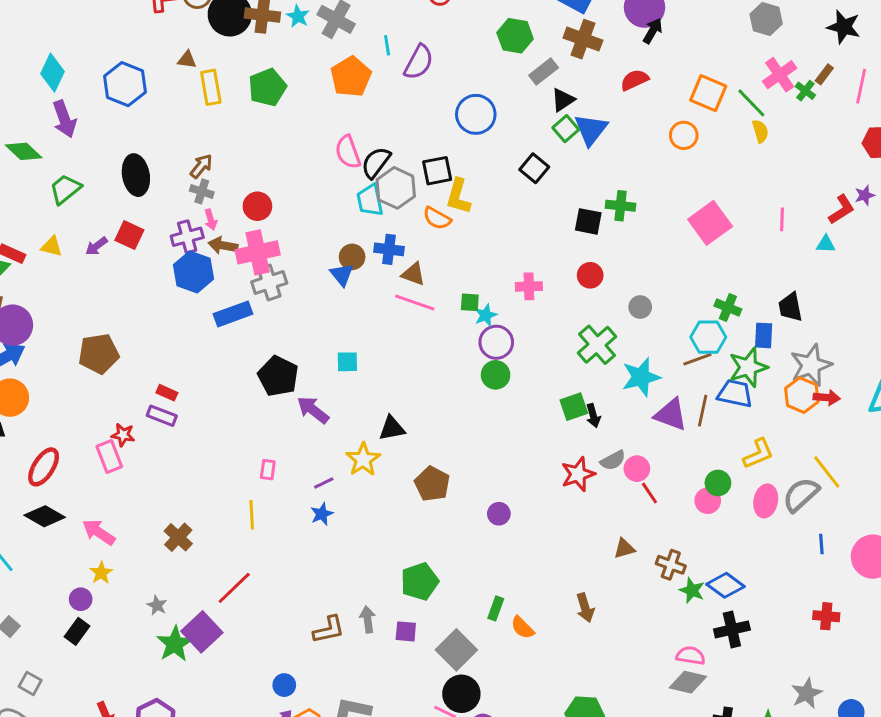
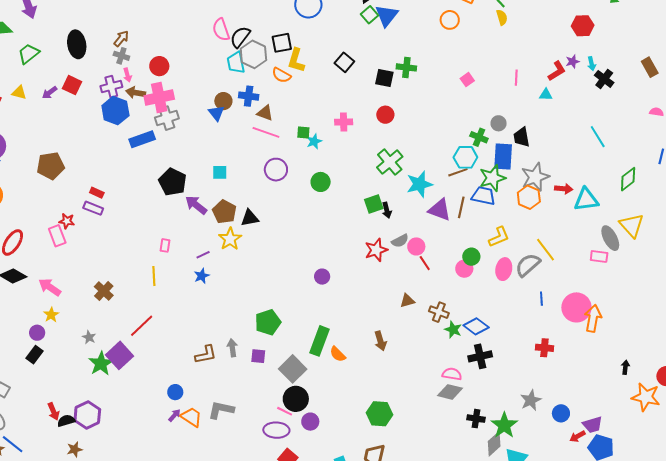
black square: (534, 168) -> (344, 62), moved
pink square: (710, 223) -> (467, 80), size x0.5
gray circle: (640, 307) -> (499, 123), moved
blue rectangle: (764, 335) -> (503, 156), size x1.5
purple circle: (496, 342) -> (276, 170), moved
red arrow: (827, 398) -> (564, 189), moved
brown pentagon: (432, 484) -> (224, 212), moved
green rectangle: (496, 608) -> (320, 341), size x1.8

